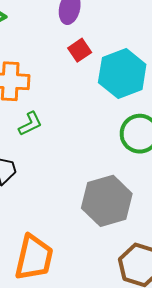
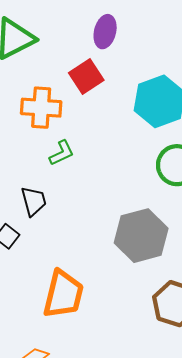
red square: (80, 50) -> (86, 76), moved, size x1.4

